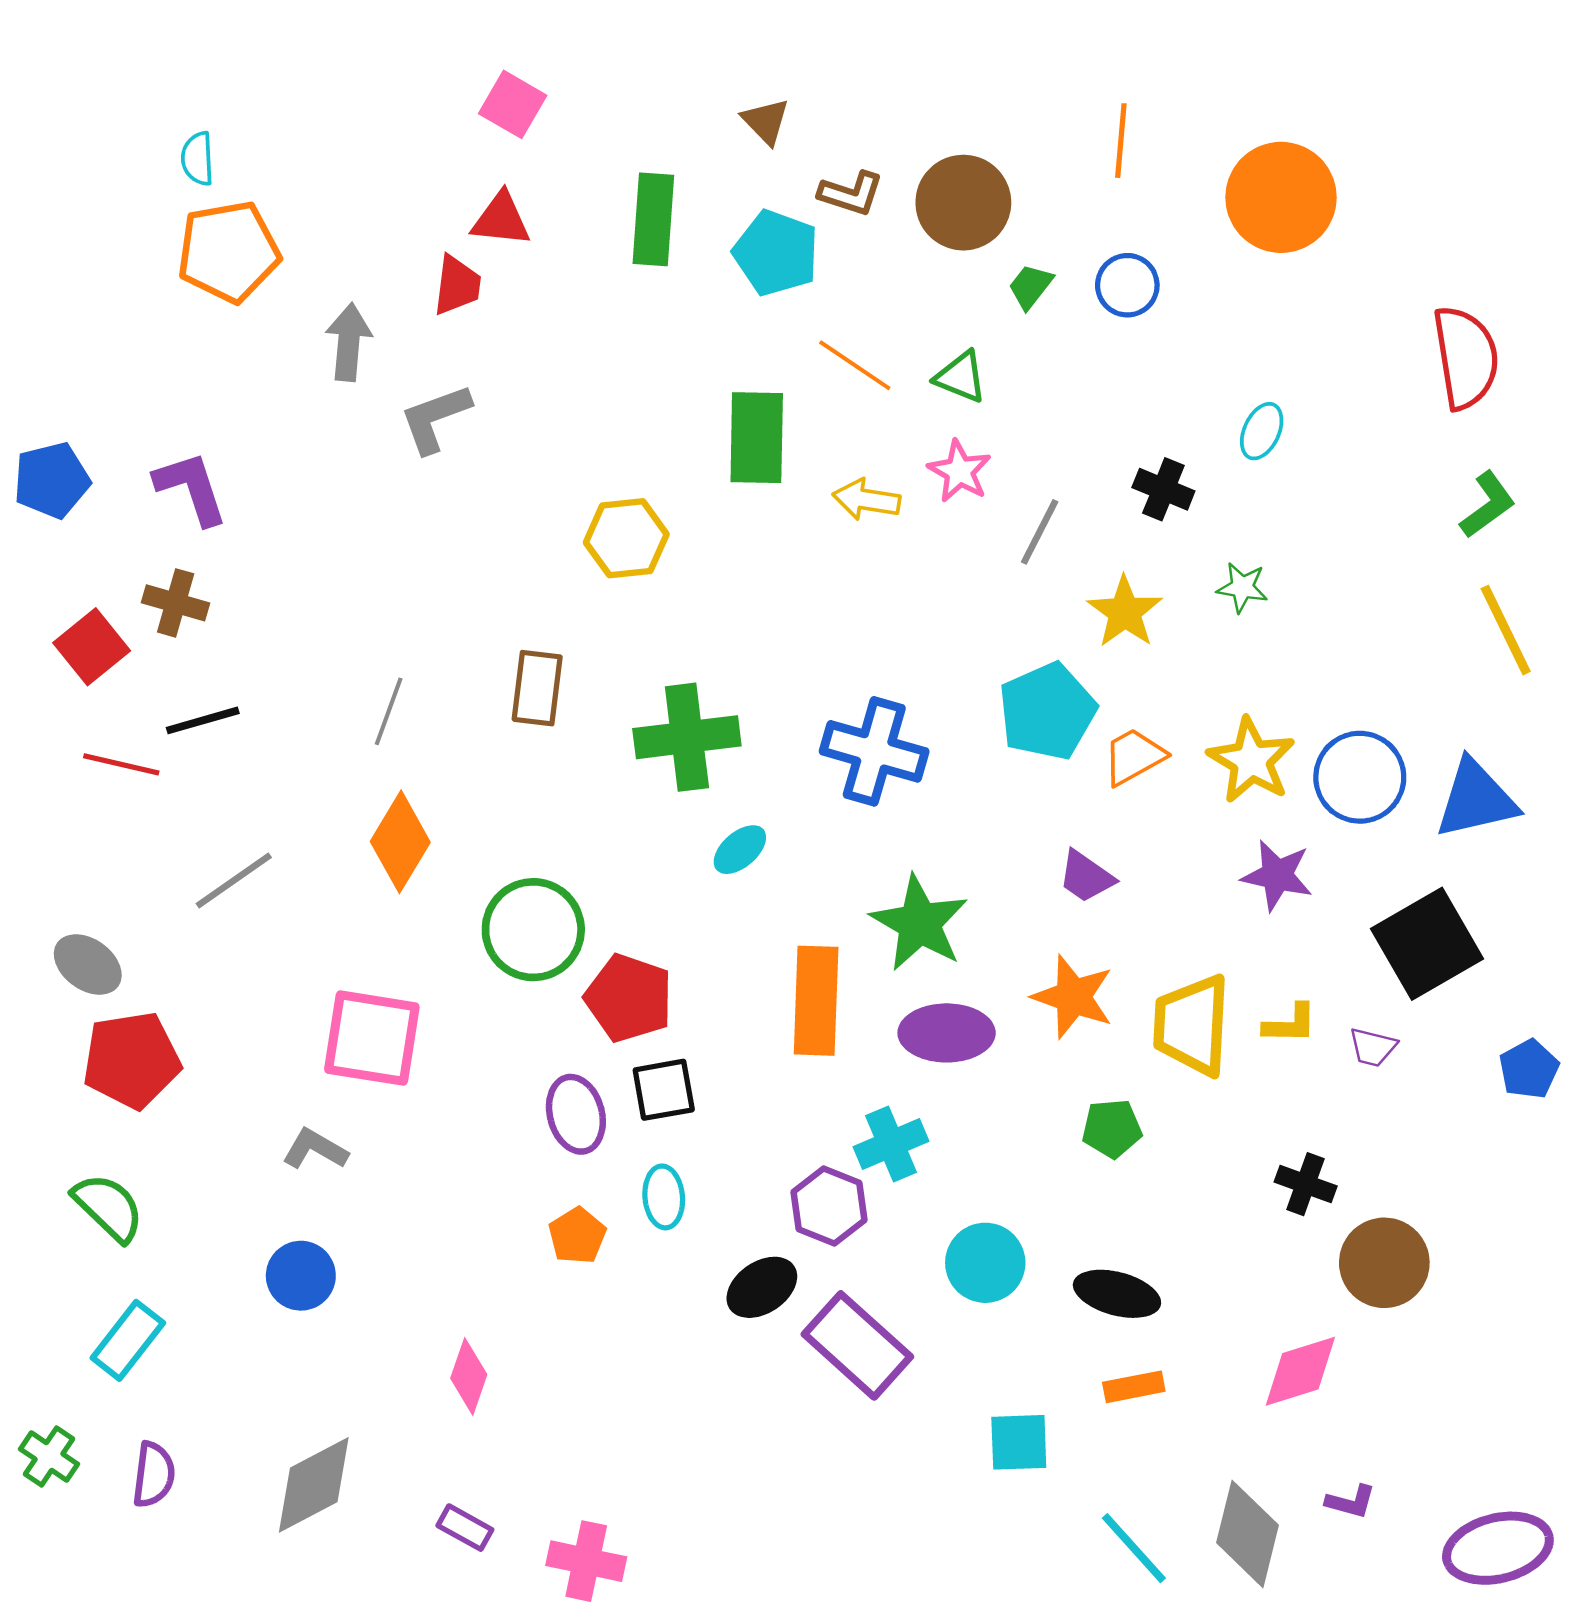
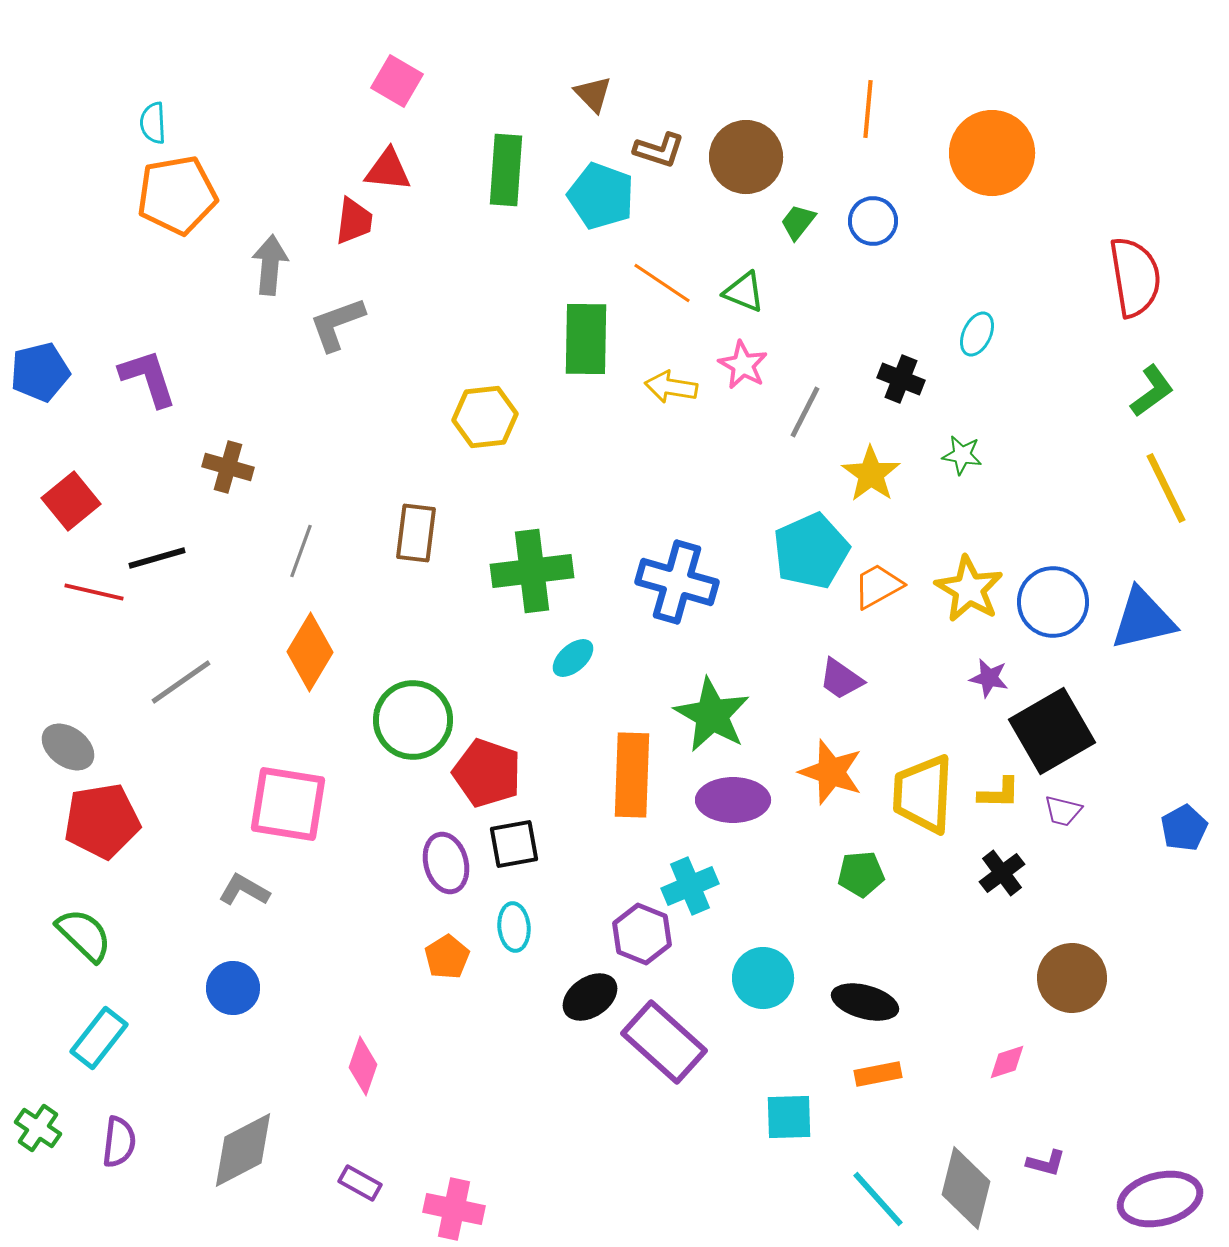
brown cross: (176, 603) -> (228, 467), moved
purple star: (1277, 875) -> (989, 678), size x0.7
black square: (1427, 944) -> (1052, 731), moved
black cross: (1306, 1184) -> (1002, 873), moved, turned 33
pink diamond: (1300, 1371) -> (1007, 1062), size x0.6

